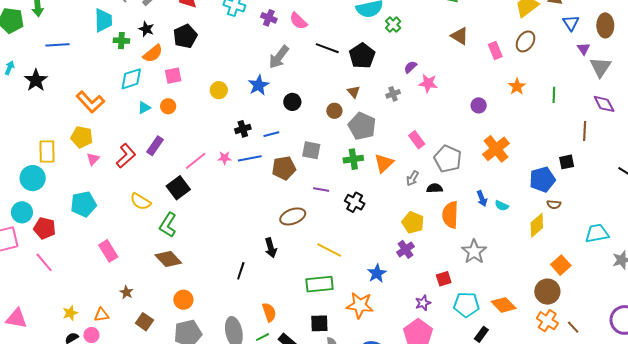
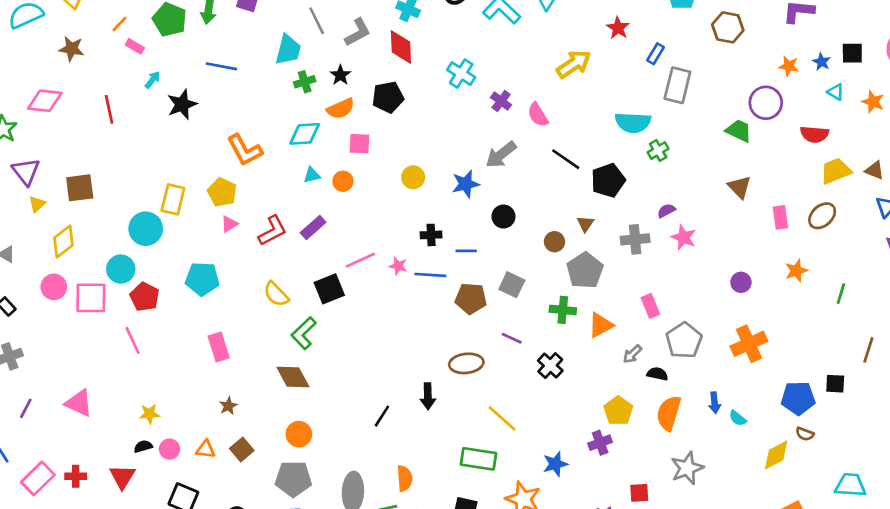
green cross: (121, 41) -> (305, 82), turned -35
gray cross: (393, 94) -> (635, 239), size x1.5
orange triangle: (102, 315) -> (206, 449), moved

